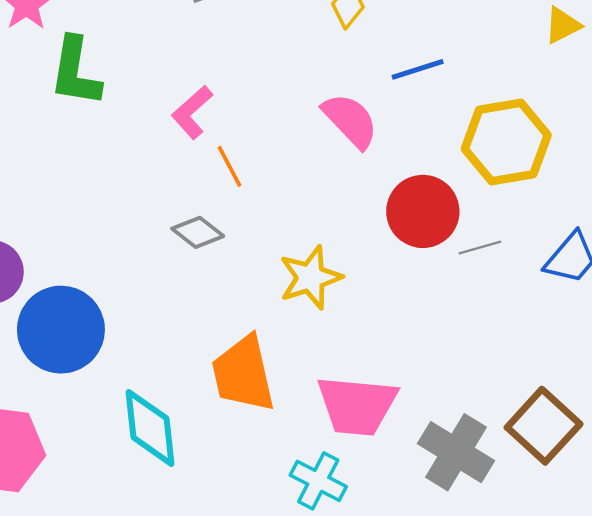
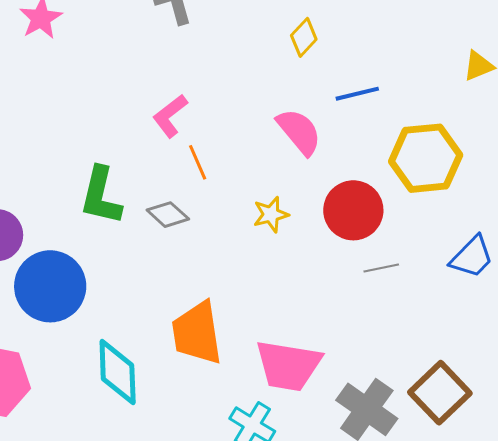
green L-shape: (75, 72) -> (101, 196), moved
gray line: (480, 247) -> (381, 268), moved
yellow star: (310, 277) -> (271, 214), moved, size x0.7

